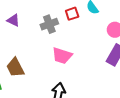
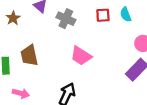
gray cross: (49, 24) -> (66, 19), moved, turned 30

